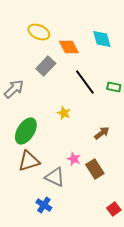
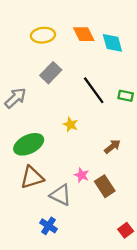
yellow ellipse: (39, 32) -> (43, 35), turned -30
orange diamond: (69, 47) -> (84, 34), moved
green ellipse: (26, 131) -> (29, 144), turned 32

